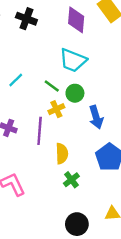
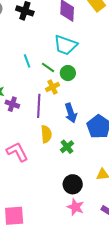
cyan line: (16, 80) -> (27, 61), moved, turned -64
blue arrow: (96, 117) -> (71, 113), moved
yellow semicircle: (62, 153) -> (46, 134), moved

